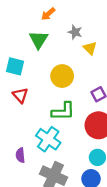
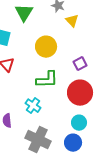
cyan cross: (48, 139) -> (33, 106), size x0.7

